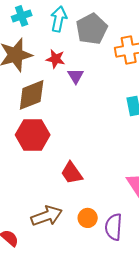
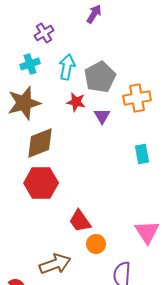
red star: (56, 59) -> (76, 102), moved
purple triangle: (76, 76) -> (102, 116), moved
orange circle: (88, 218) -> (96, 244), moved

